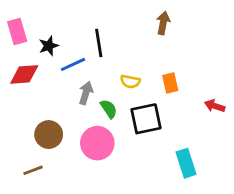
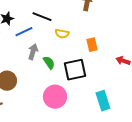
black line: (99, 43) -> (42, 17), turned -60
yellow semicircle: (130, 82) -> (62, 34), moved
pink circle: (97, 143) -> (55, 97), moved

